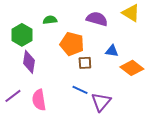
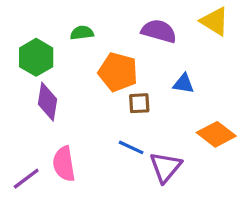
orange diamond: (132, 68) -> (216, 134), moved
purple line: (13, 96) -> (26, 179), moved

